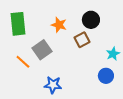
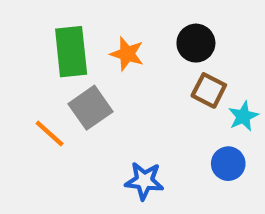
green rectangle: (18, 24) -> (71, 52), moved
brown square: (82, 40) -> (209, 90), moved, turned -35
blue star: (53, 85) -> (144, 181), moved

